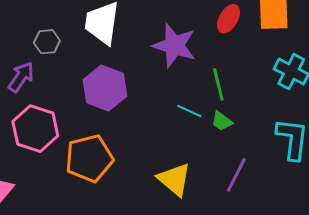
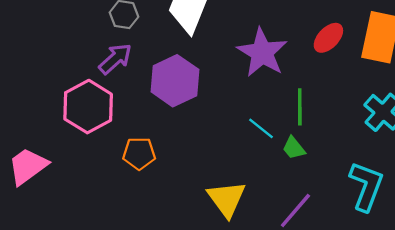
purple arrow: (21, 77) -> (115, 59), moved
orange pentagon: (89, 158) -> (139, 153), size x0.6

